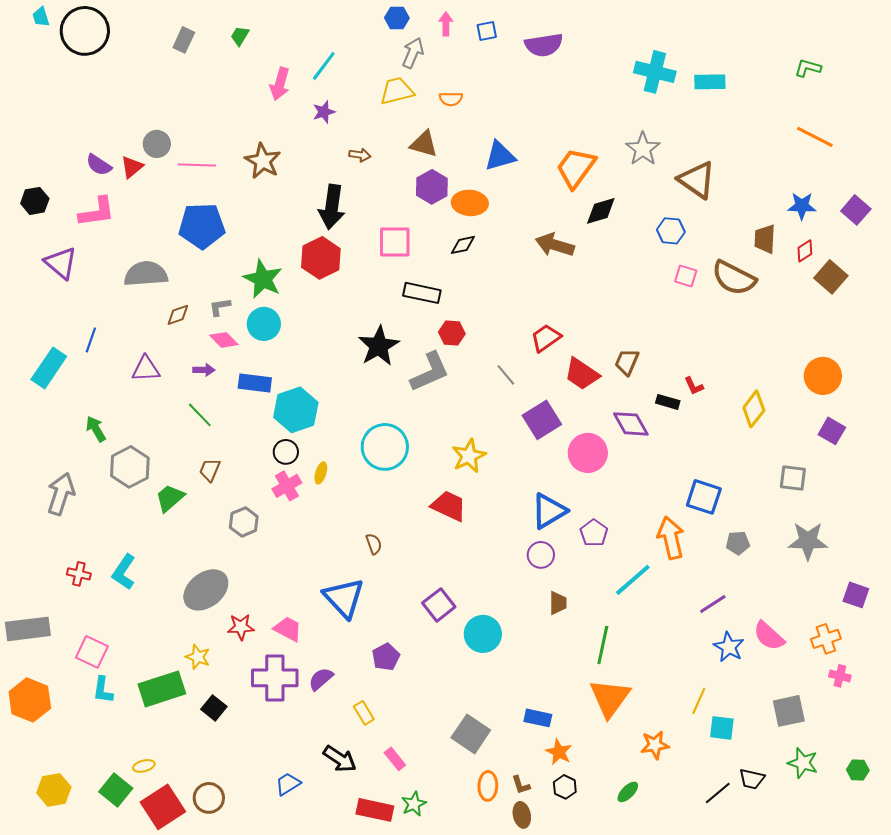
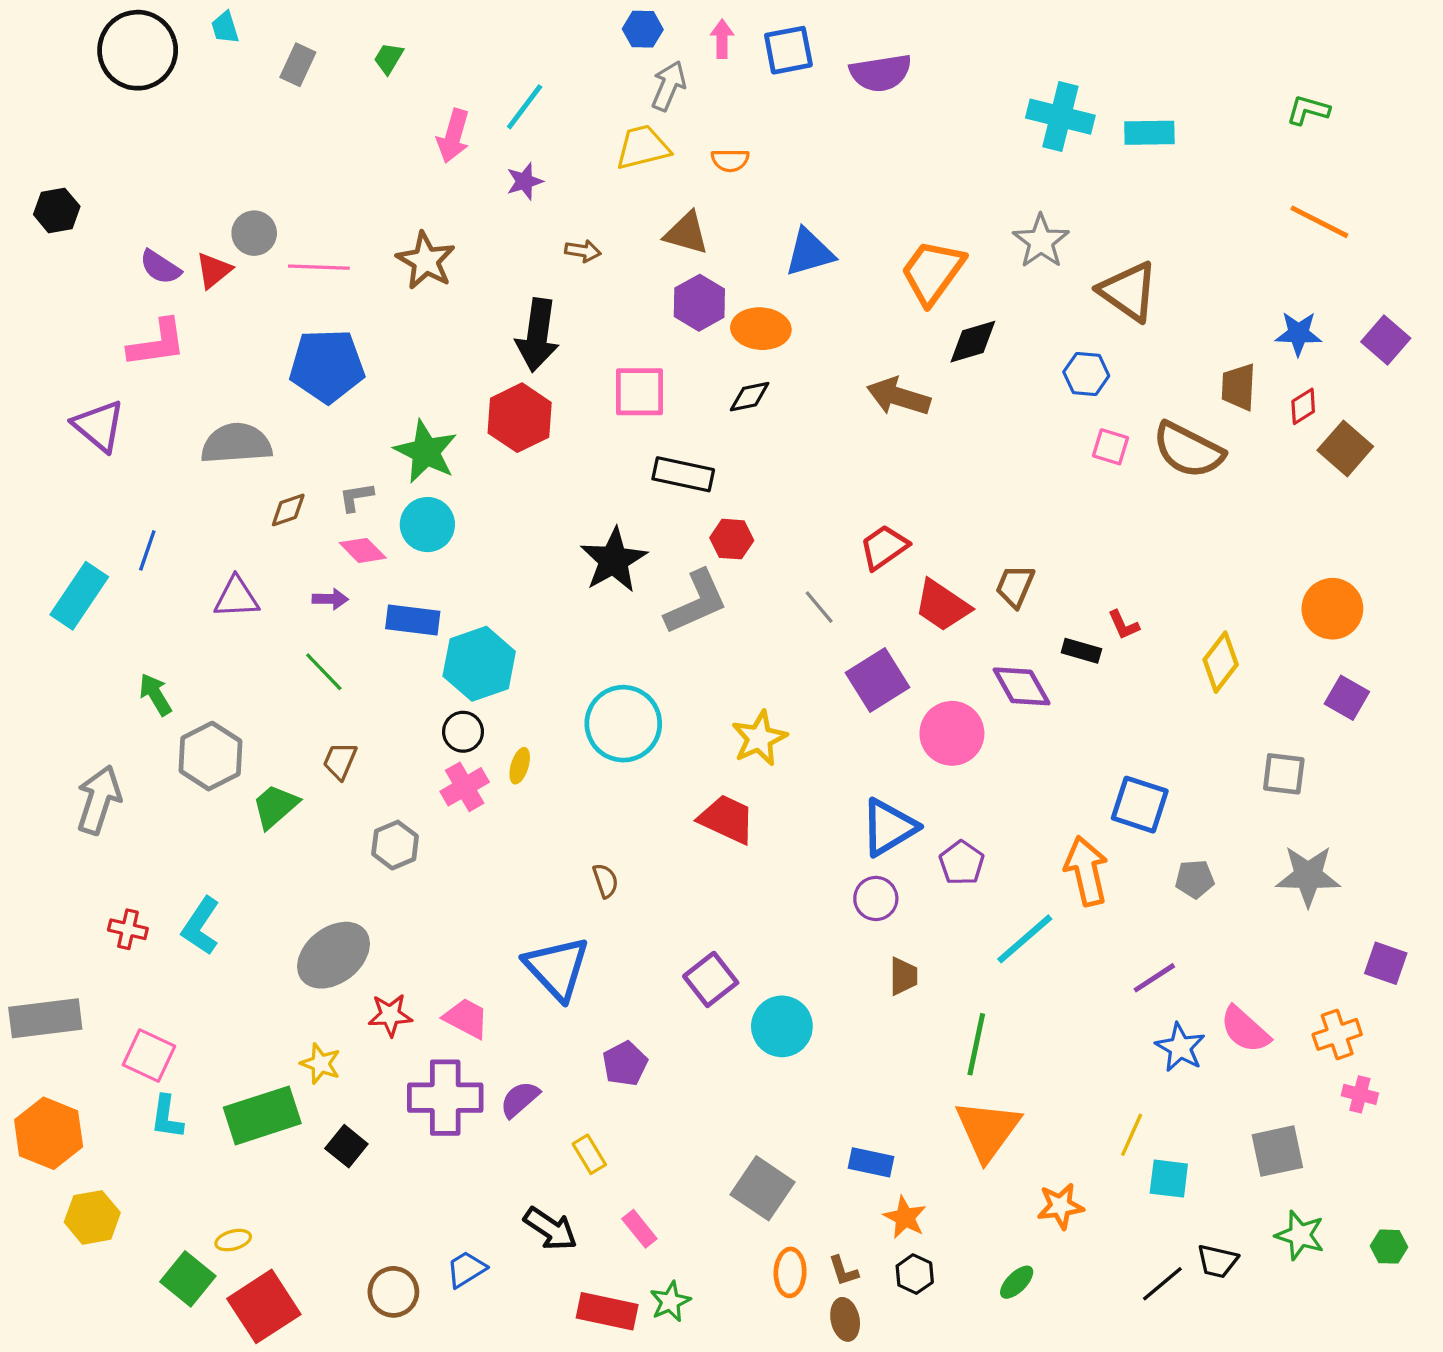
cyan trapezoid: (41, 17) -> (225, 28), moved
blue square: (487, 31) -> (788, 50), size x1.5
black hexagon: (35, 201) -> (57, 210), moved
yellow hexagon: (54, 790) -> (92, 1217), moved
brown circle: (209, 798) -> (393, 1292), moved

